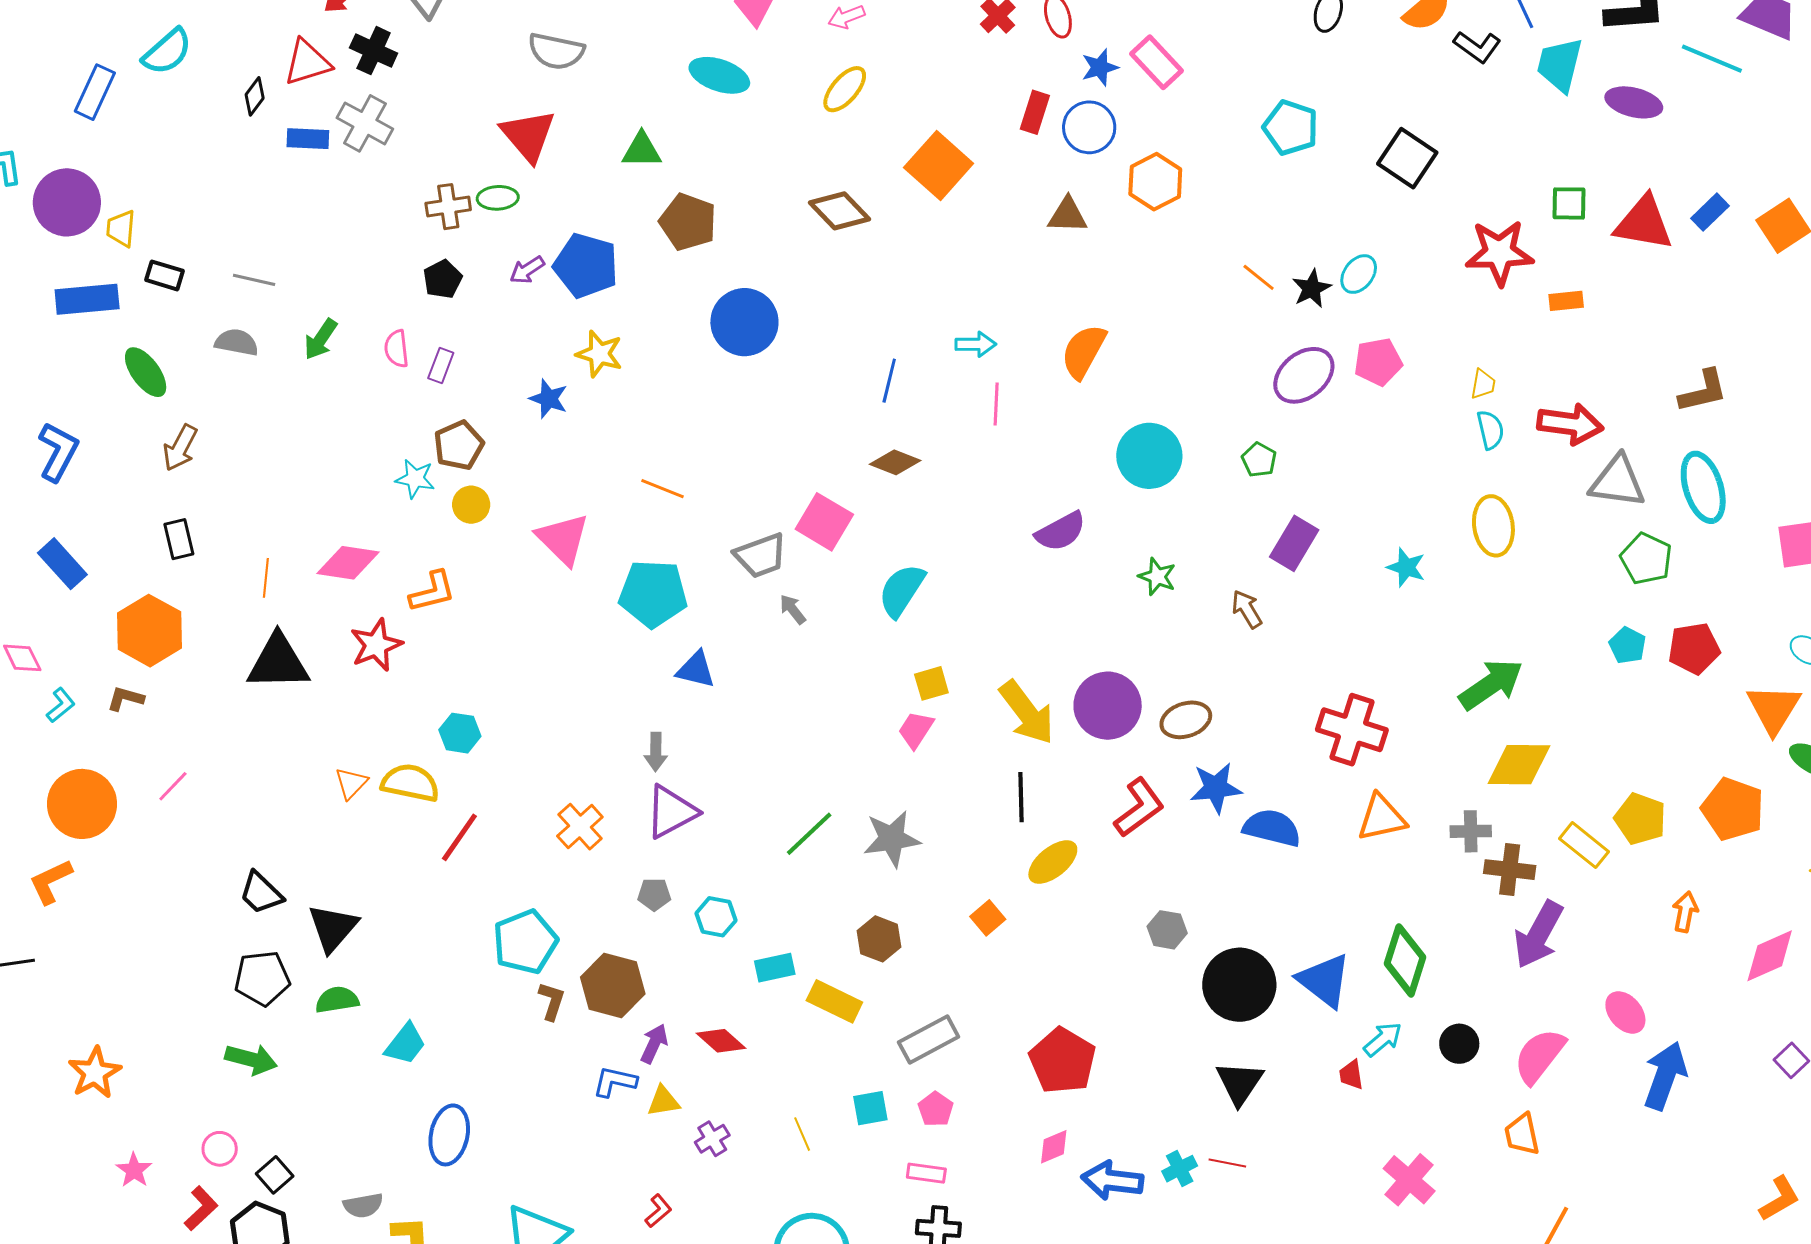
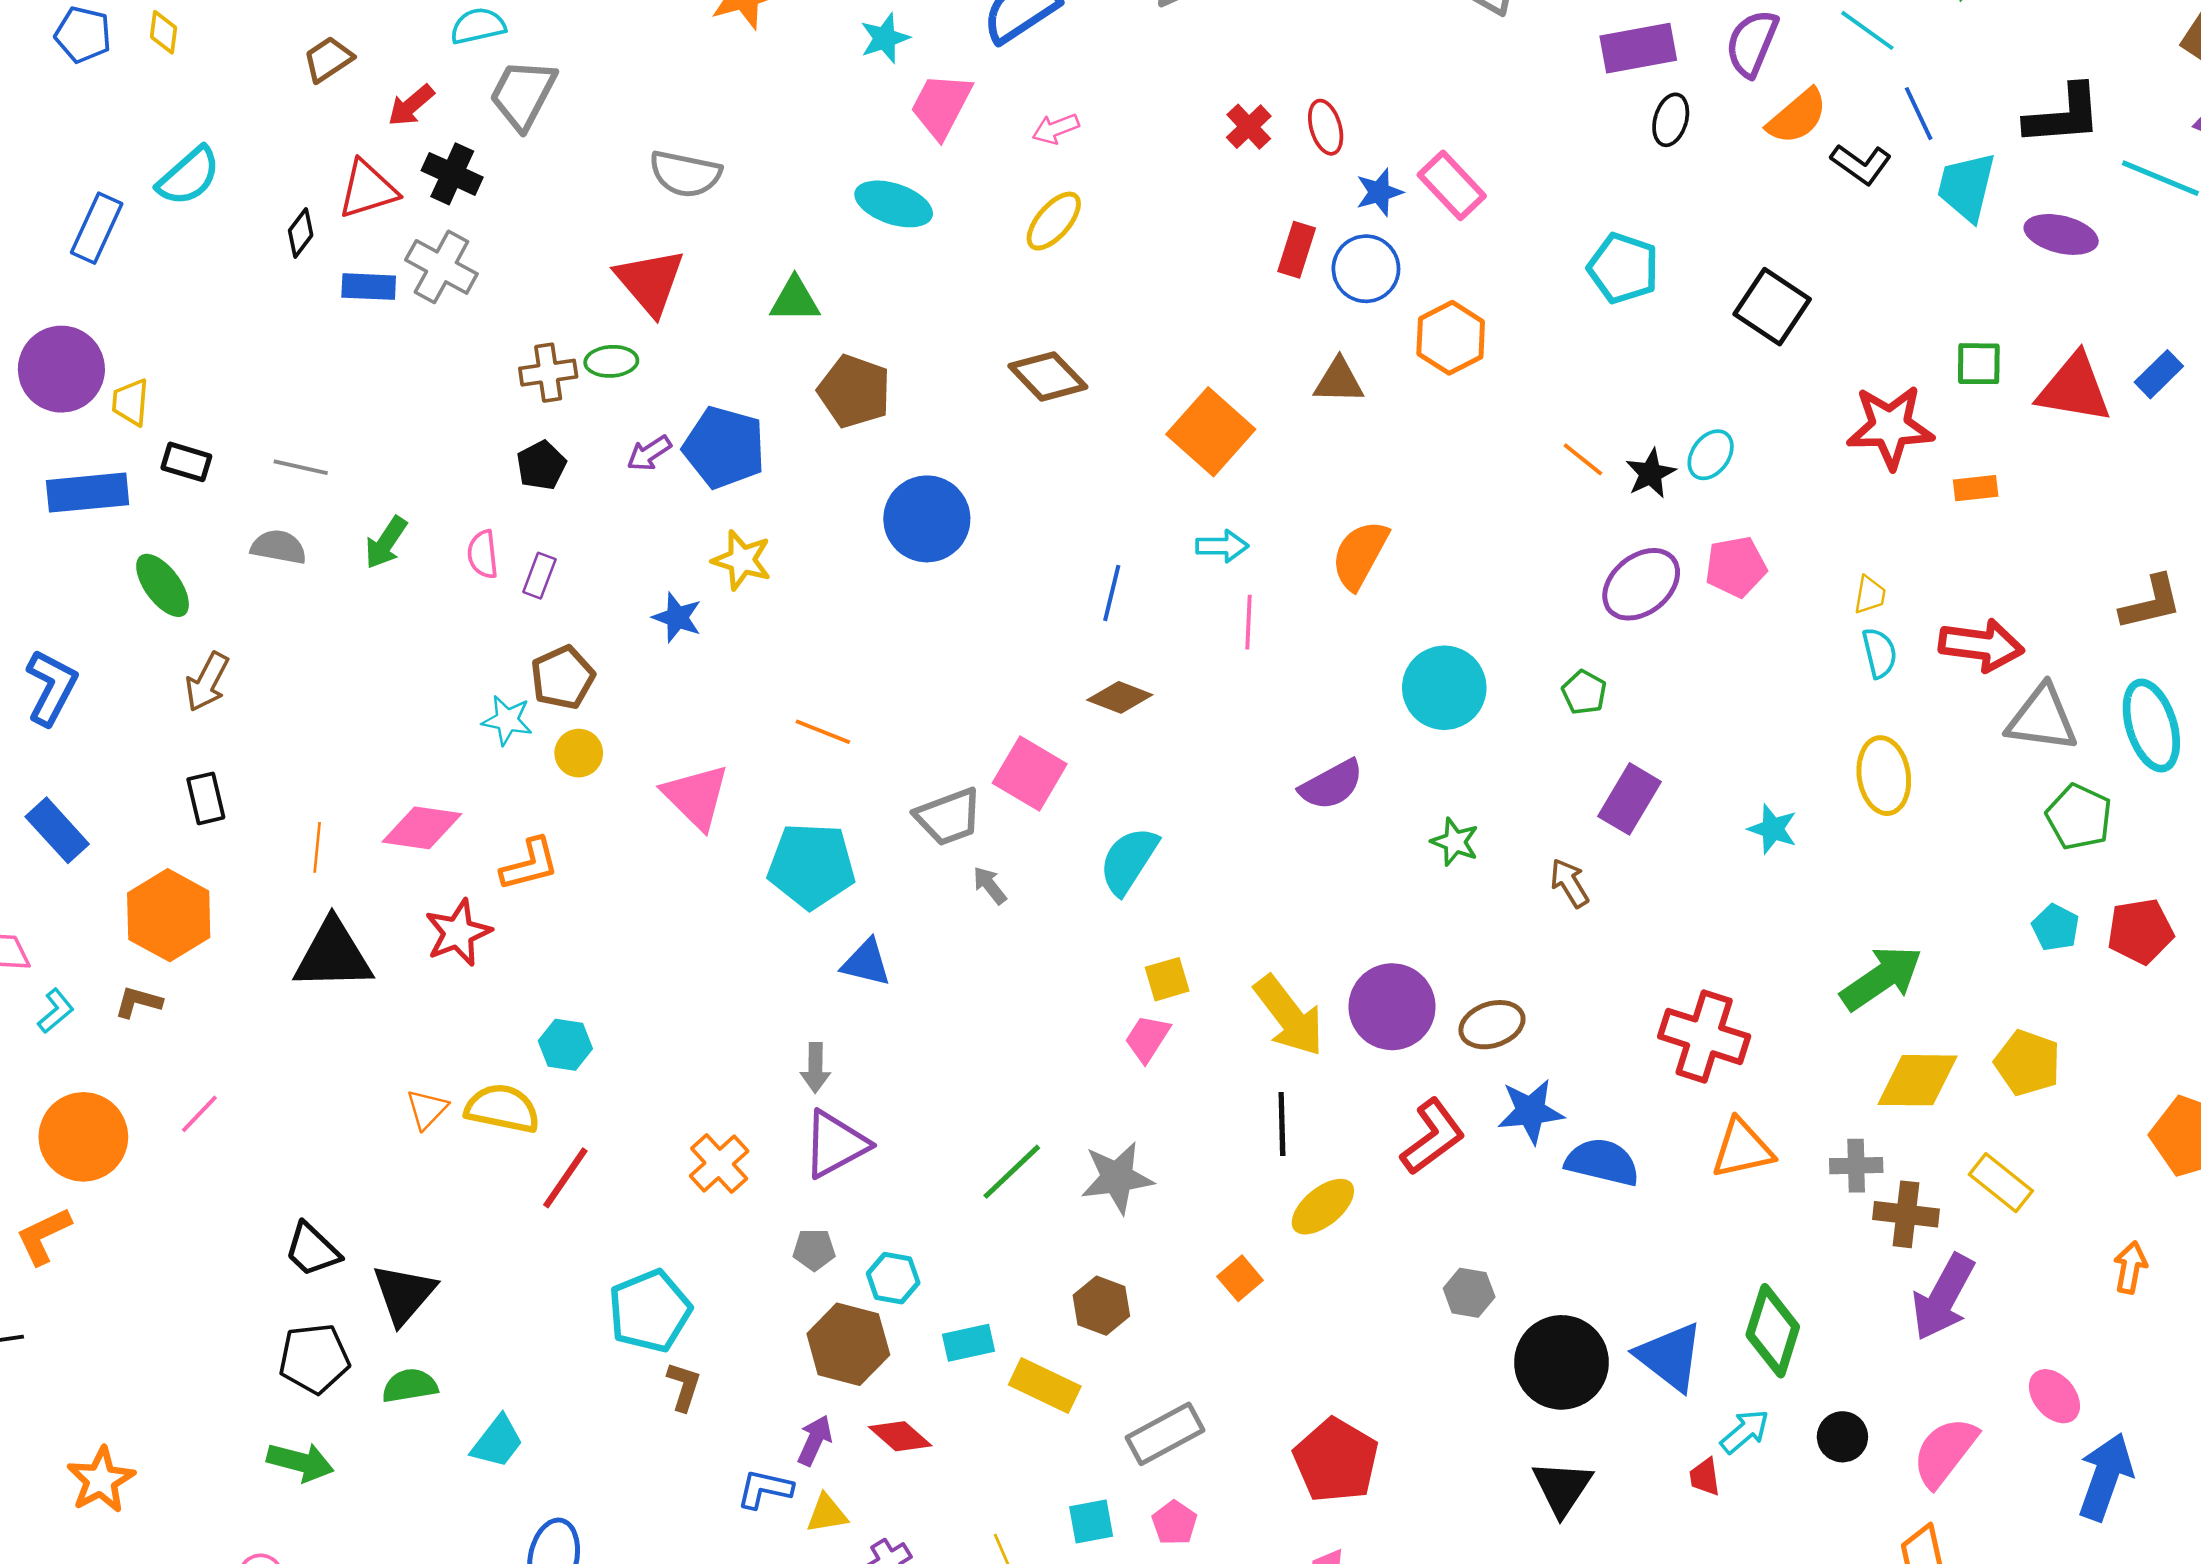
orange square: (939, 165) -> (1211, 432), moved
yellow pentagon: (1640, 819) -> (2028, 1063), moved
brown hexagon: (613, 986) -> (848, 1344), moved

